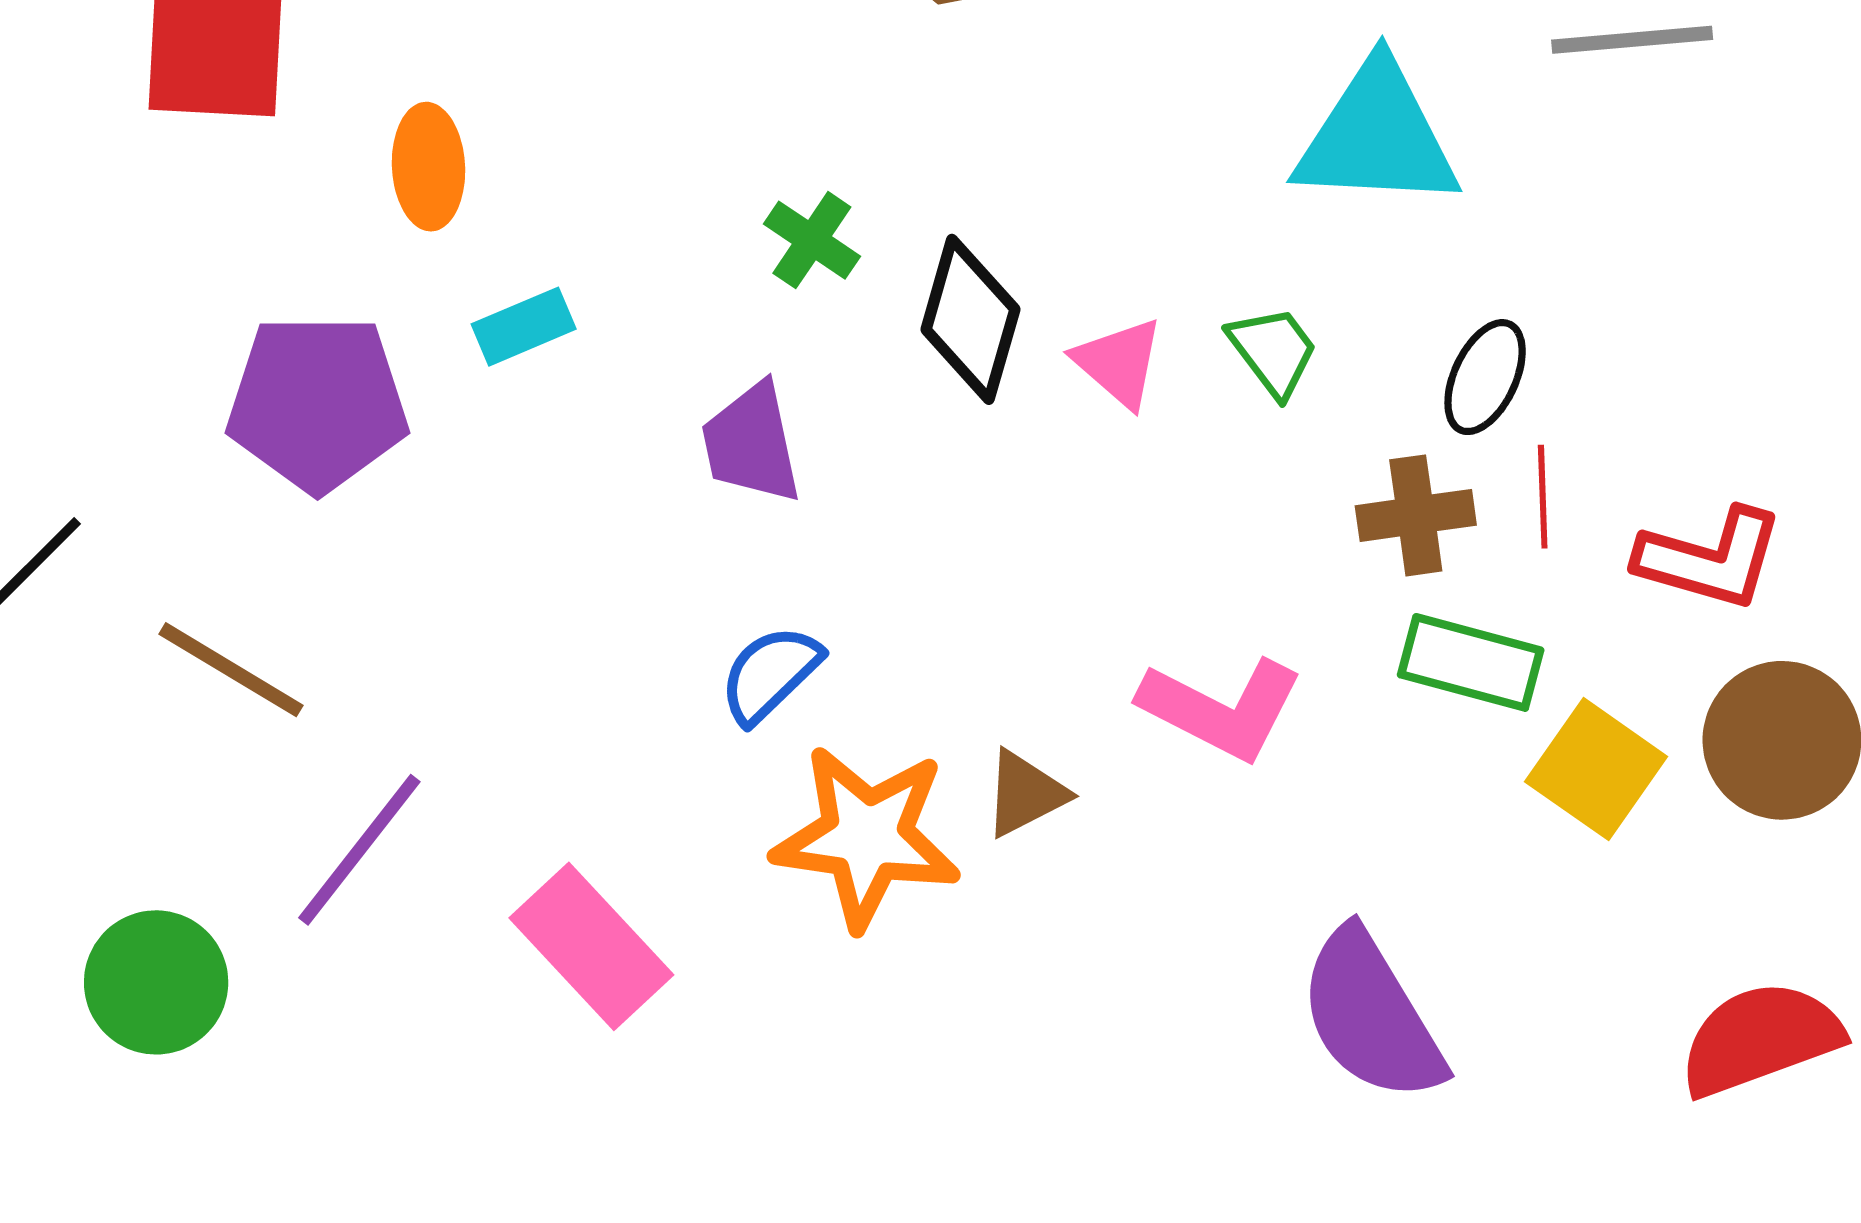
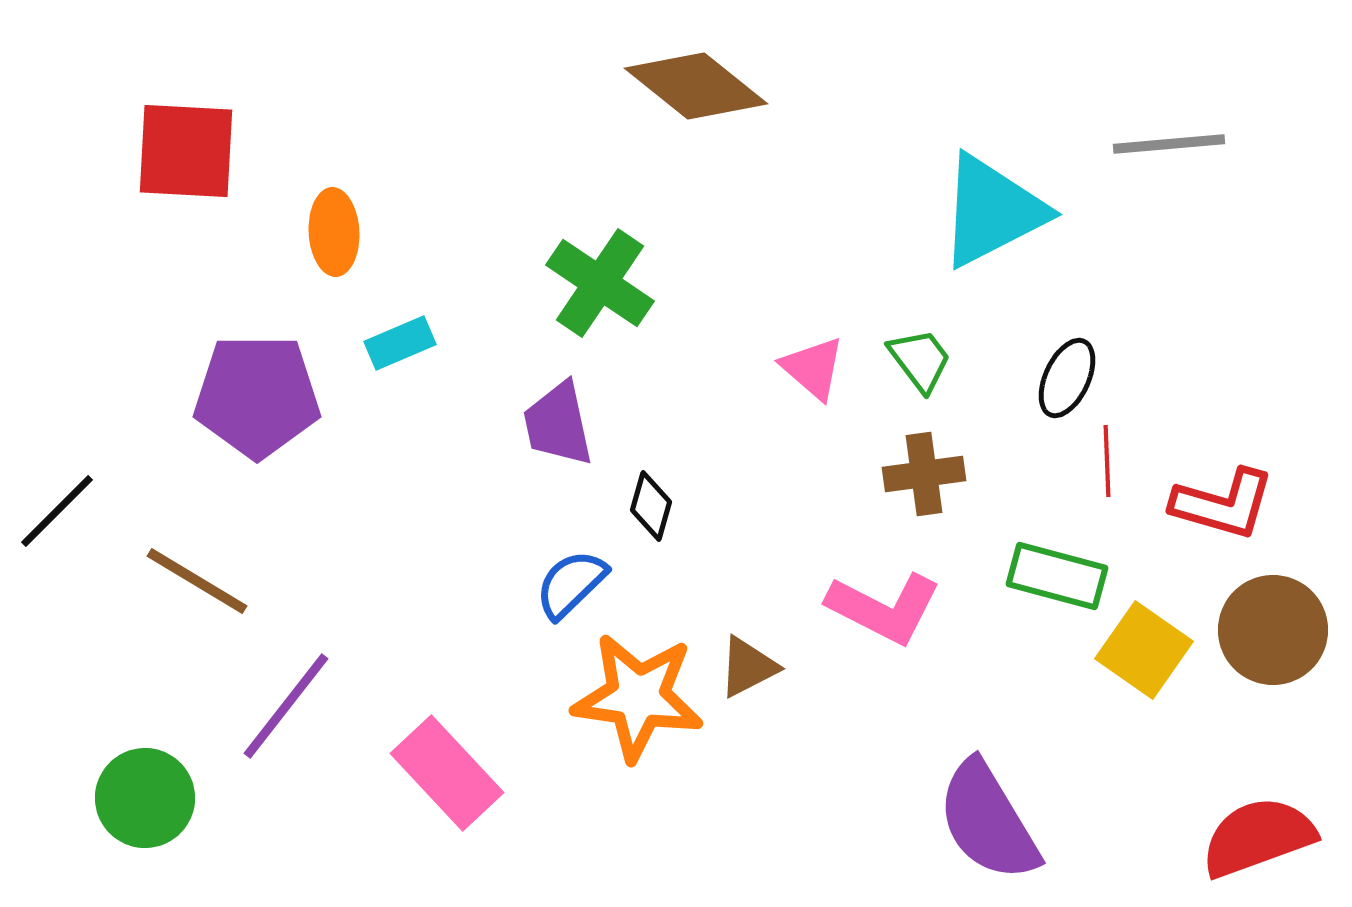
cyan triangle: (1377, 136) -> (992, 211), turned -30
green cross: (812, 240) -> (600, 283), size x1.6
black diamond: (970, 319) -> (651, 506), moved, size x0.6
brown cross: (1416, 515) -> (924, 474), moved

